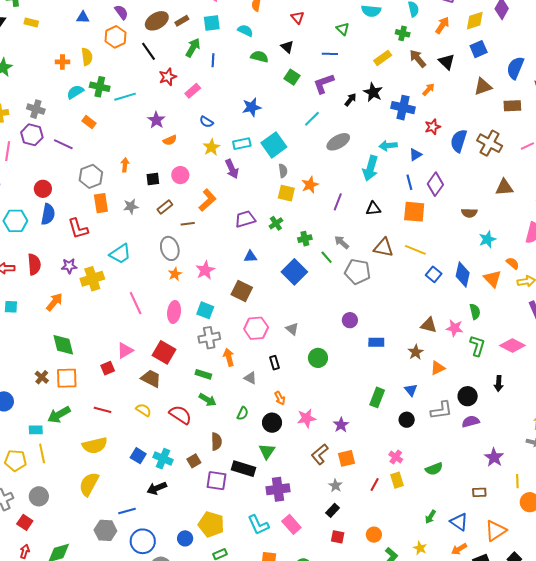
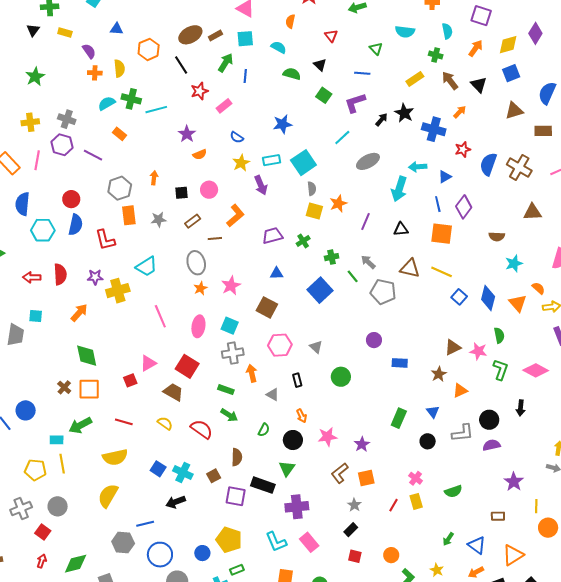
purple semicircle: (121, 12) -> (89, 51), moved
brown triangle: (429, 325) -> (453, 347), turned -42

